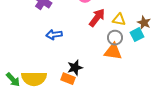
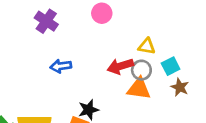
red arrow: (97, 18) -> (120, 66), moved, turned -144
brown star: (144, 23) -> (180, 87), moved

